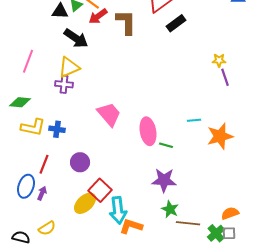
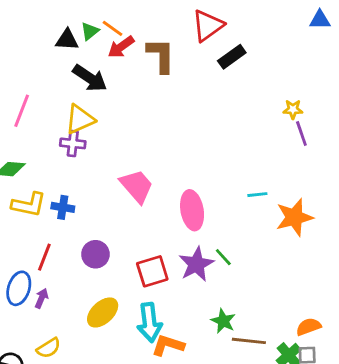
green line: (166, 145) -> (223, 257), moved, turned 32
purple star: (164, 180) -> (196, 264), moved, turned -30
red square: (100, 190) -> (152, 271), moved, turned 30

